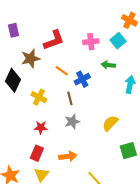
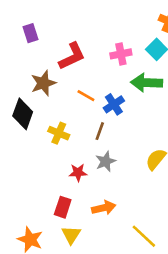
purple rectangle: (13, 30) -> (31, 33), moved
green arrow: (108, 65) -> (147, 83), size x1.6
brown line: (70, 98) -> (100, 131), turned 40
red star: (41, 127) -> (78, 172), moved

